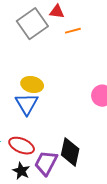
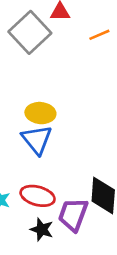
orange line: (73, 31) -> (99, 35), moved

